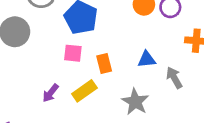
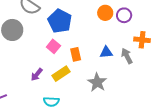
pink square: (73, 53) -> (53, 46), turned 32
gray arrow: (174, 78) -> (127, 56), moved

